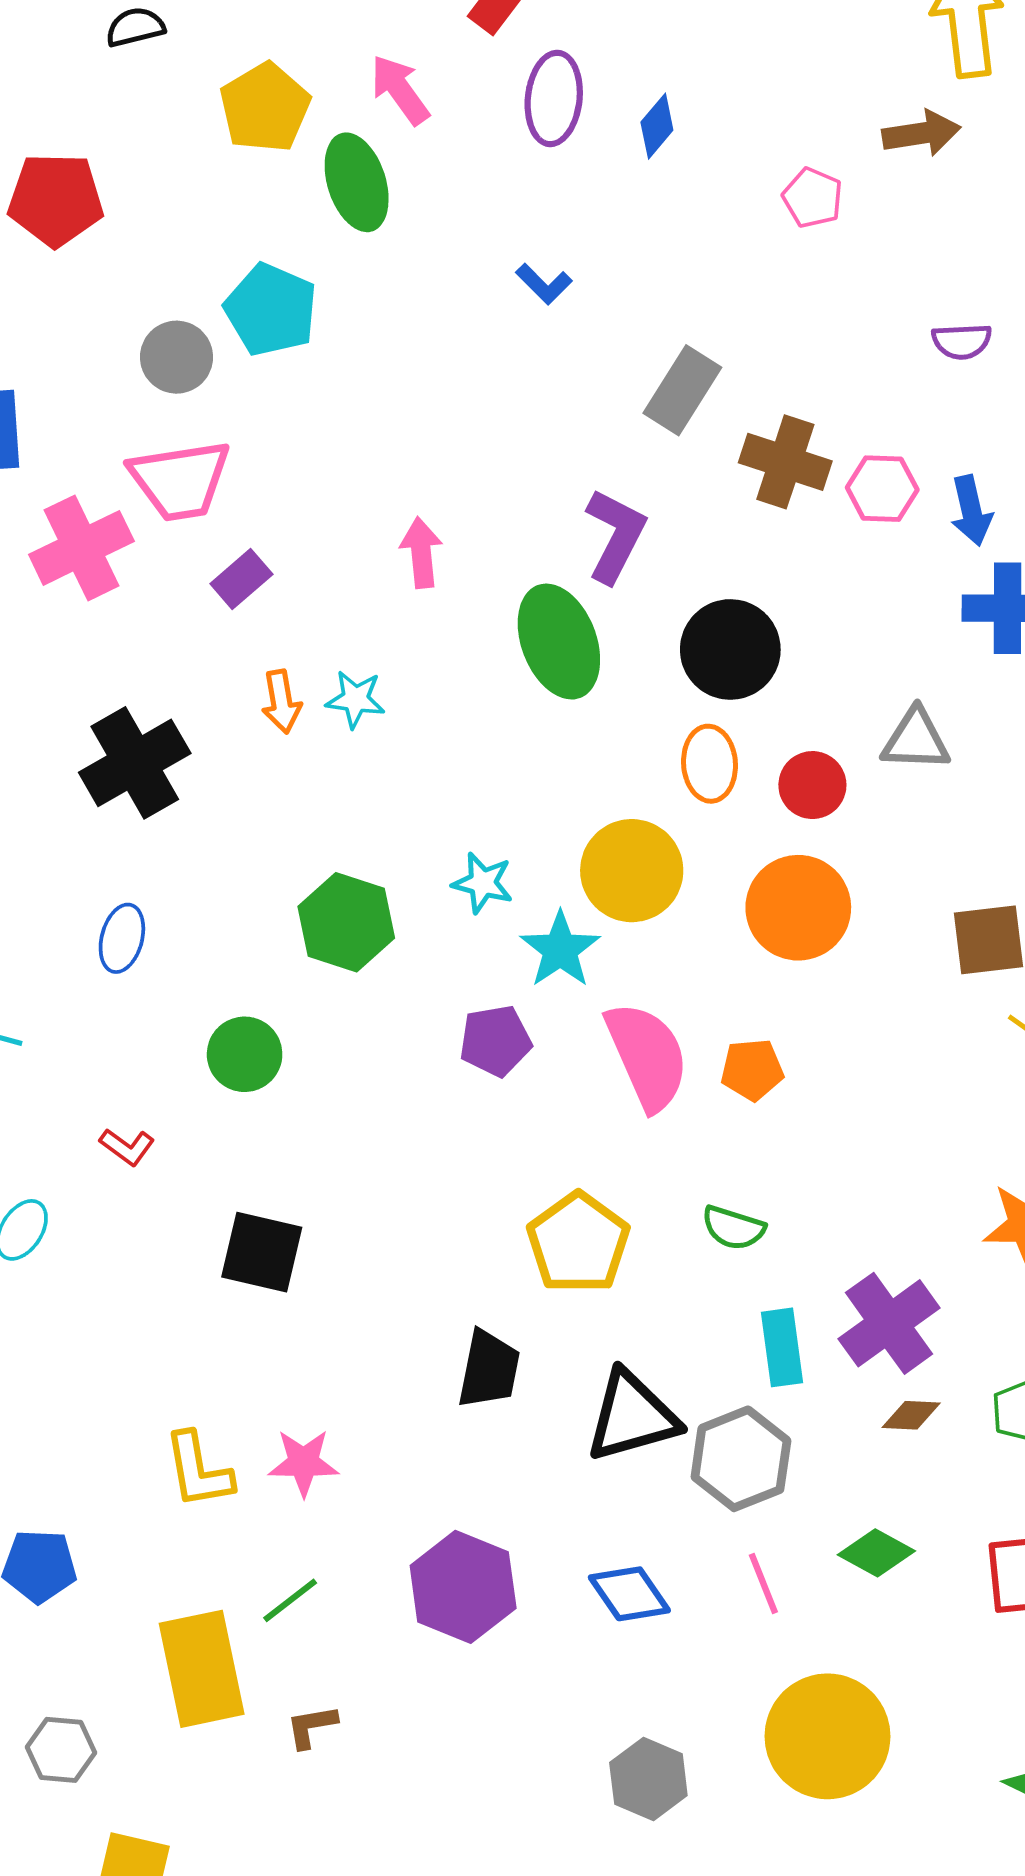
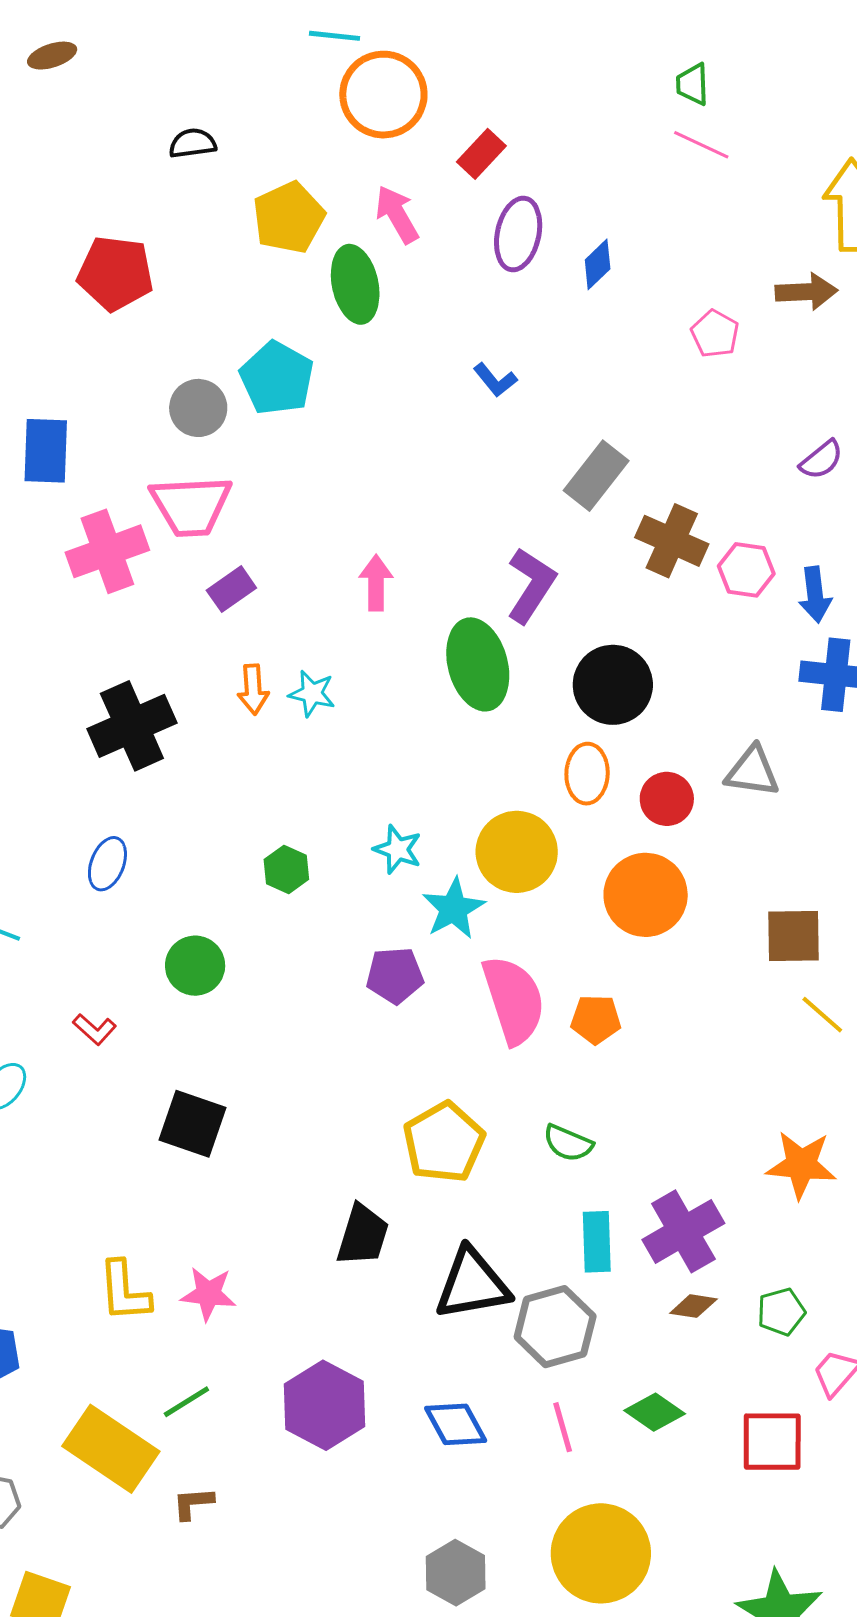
purple semicircle: (962, 341) -> (821, 460), turned -42
green hexagon: (346, 922) -> (286, 869), size x0.6
yellow rectangle: (202, 1669) -> (111, 1449), turned -50

